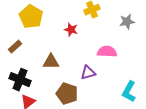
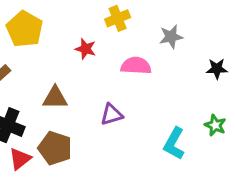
pink semicircle: (107, 52) -> (136, 66), moved
brown pentagon: (67, 94) -> (55, 148), moved

